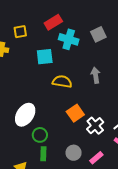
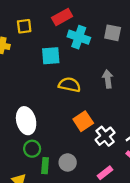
gray square: (98, 34) -> (113, 33), turned 35
white ellipse: (25, 115) -> (26, 121), turned -50
green circle: (40, 135) -> (32, 149), moved
gray circle: (74, 153) -> (68, 162), moved

